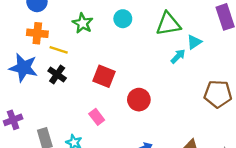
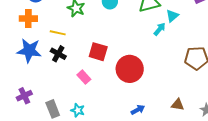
orange cross: (37, 33) -> (28, 19), moved
red circle: (139, 100) -> (130, 69), size x1.4
pink rectangle: (97, 117) -> (84, 77), moved

